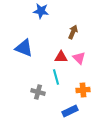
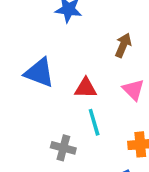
red triangle: (61, 57) -> (86, 88), moved

